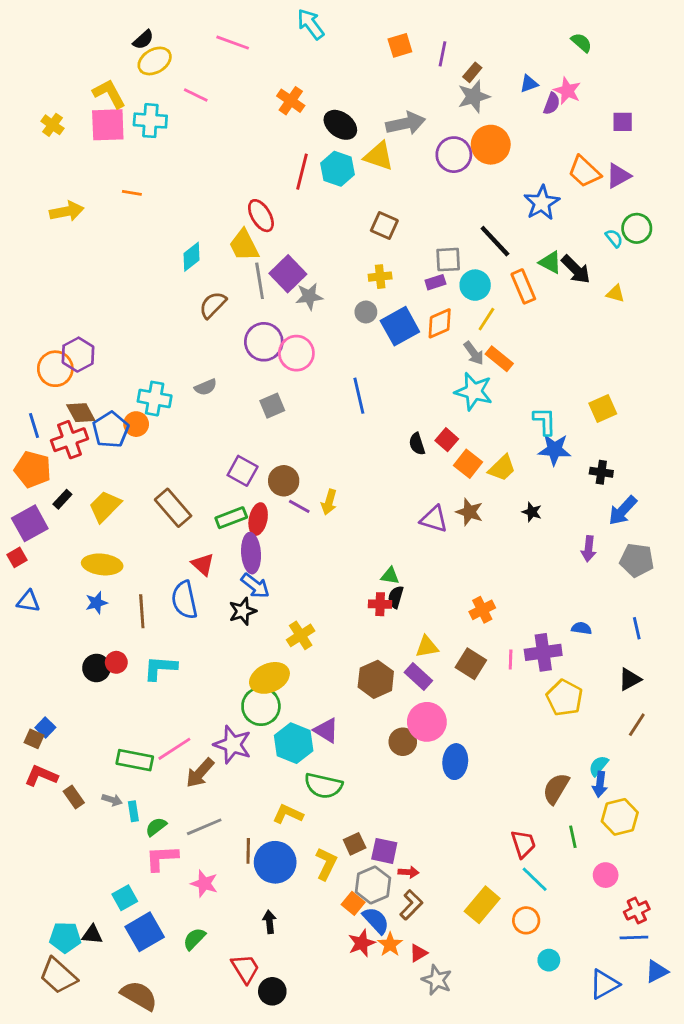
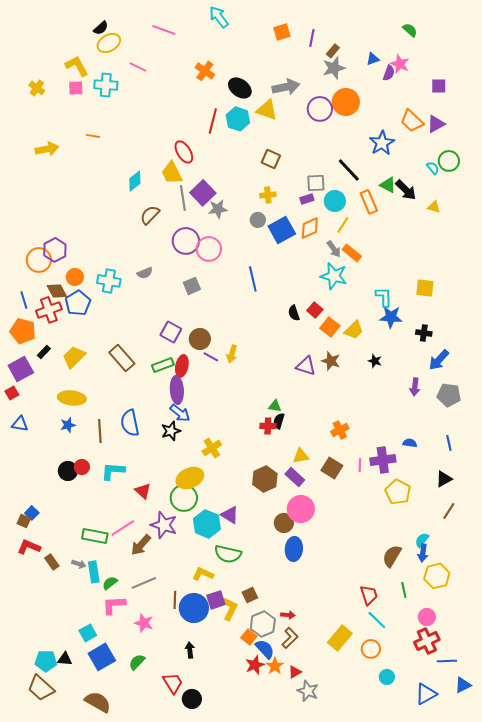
pink square: (108, 125) -> (76, 88), size x0.6
yellow square: (603, 408) -> (425, 288), turned 30
orange circle: (136, 424) -> (75, 277), moved
red triangle: (203, 564) -> (143, 491), moved
blue ellipse: (455, 762) -> (294, 549), moved
cyan rectangle: (133, 811) -> (94, 572), size x1.5
purple square: (384, 851) -> (216, 600), moved, turned -30
red cross: (637, 910) -> (427, 641), moved, size x1.4

